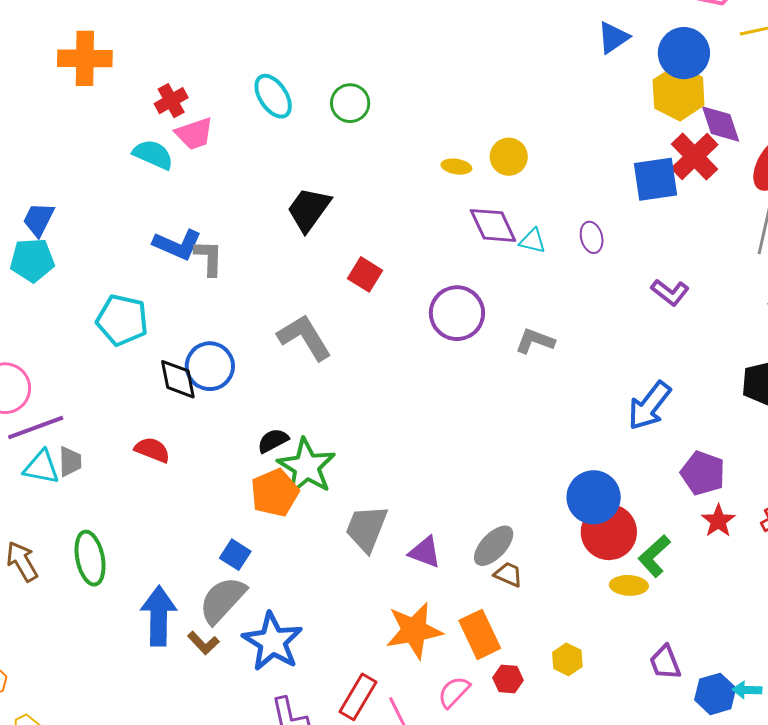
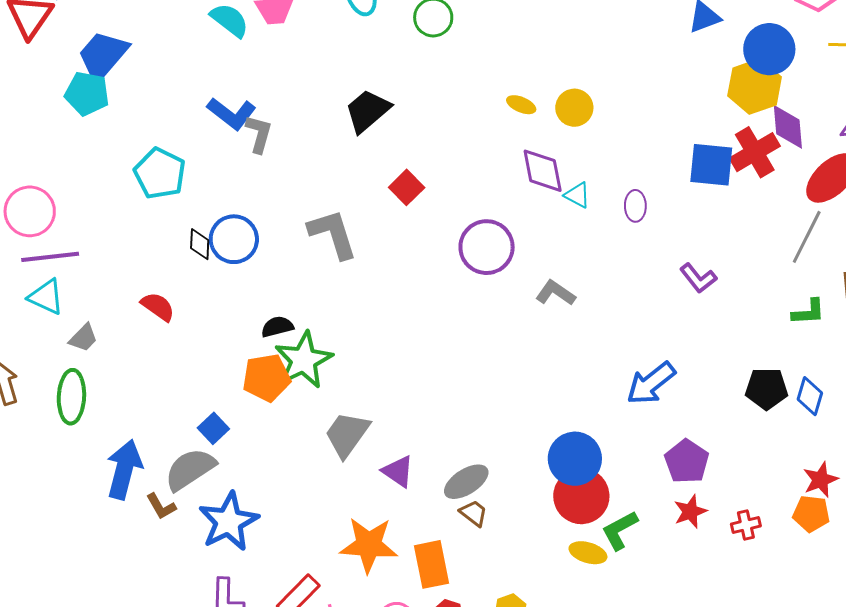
blue trapezoid: (39, 219) -> (103, 56), size x1.5
black diamond: (178, 379) -> (200, 244), size x0.7
gray trapezoid: (70, 462) -> (83, 338), moved, turned 32

